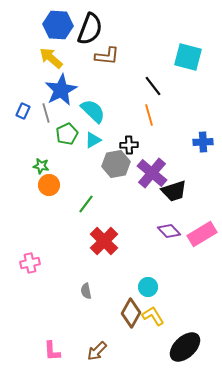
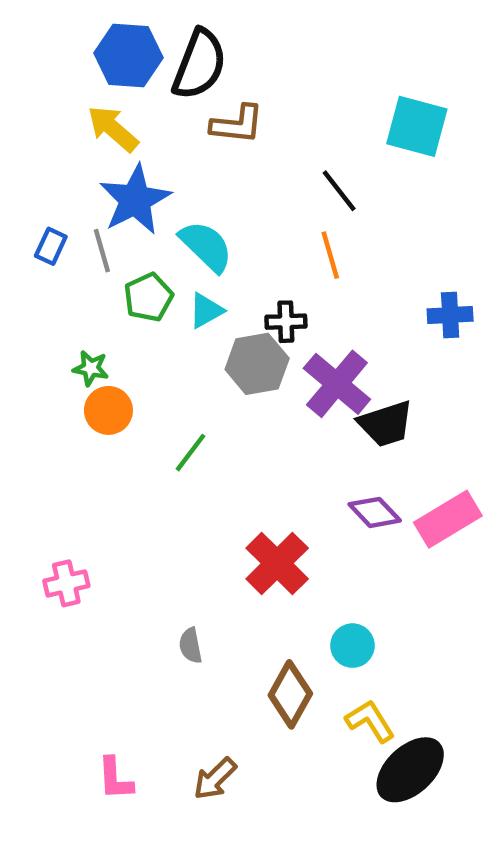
red cross: (104, 241) -> (277, 563), moved
cyan circle: (148, 287) -> (352, 646), moved
yellow L-shape: (153, 316) -> (370, 721), moved

